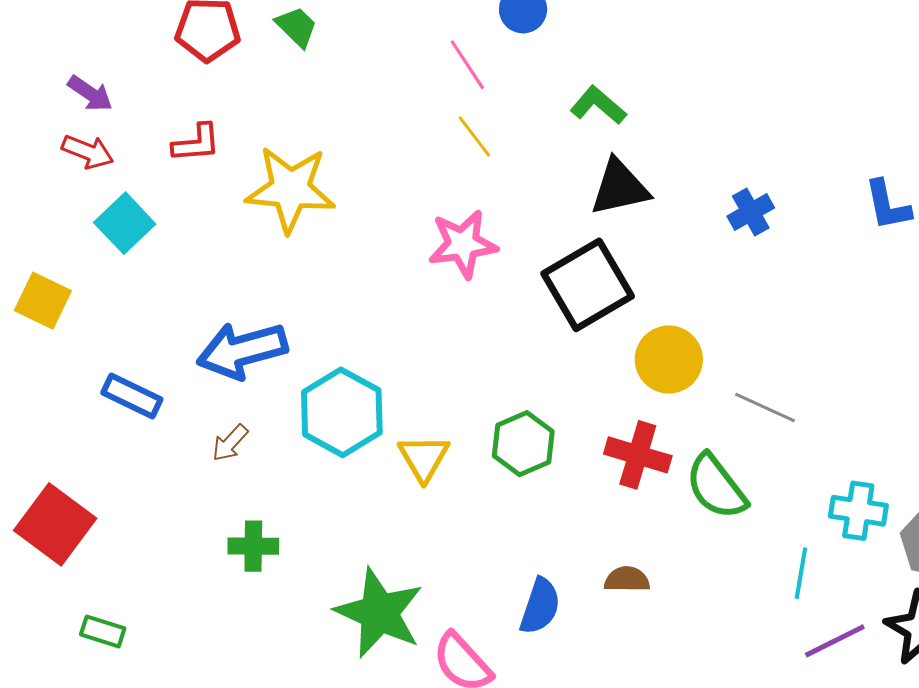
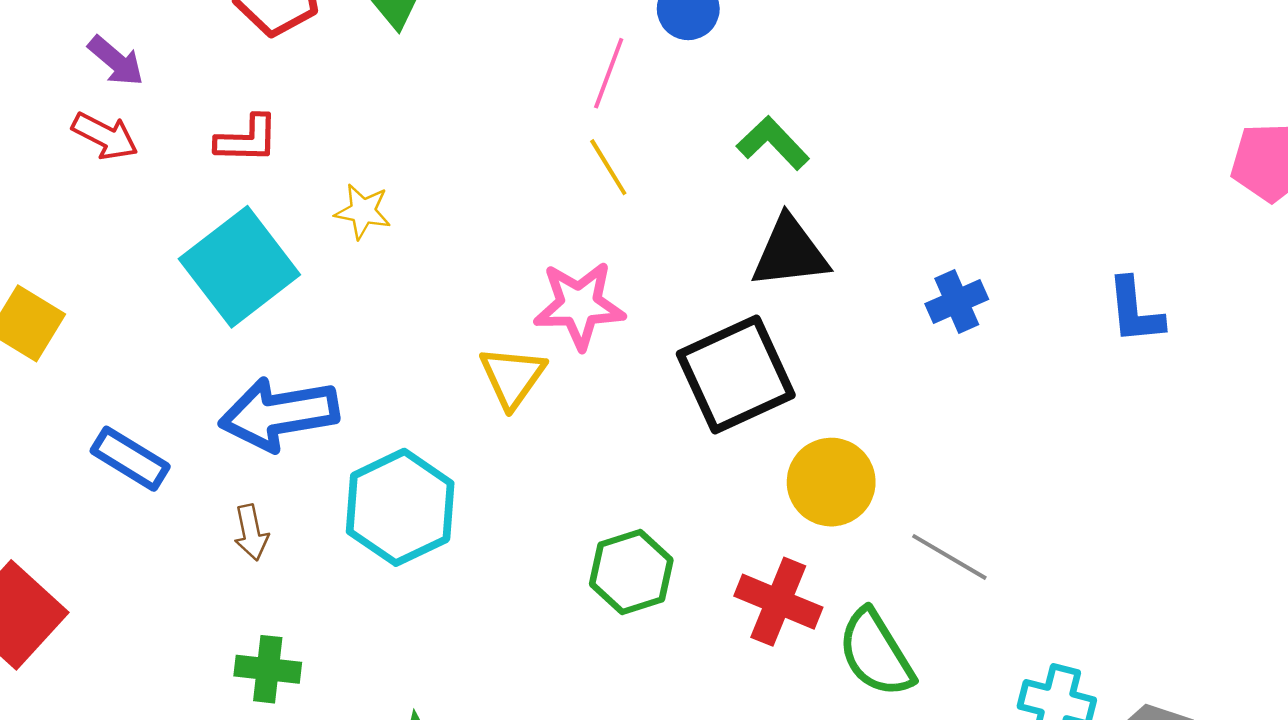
pink line: (467, 65) -> (609, 73), turned 48
yellow star: (290, 189) -> (363, 211), size x0.5
cyan square: (125, 223) -> (239, 267), moved, size x1.5
brown arrow: (230, 443) -> (251, 532), turned -60
yellow triangle: (424, 458) -> (512, 377), moved

